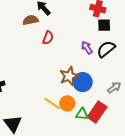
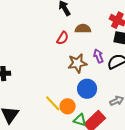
brown semicircle: (30, 20) -> (83, 29), moved
brown star: (69, 76) -> (77, 63), moved

